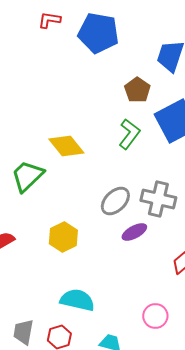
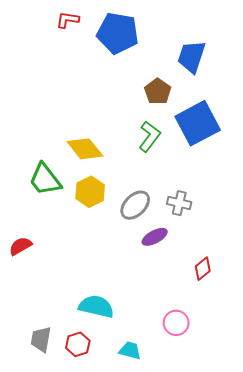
green trapezoid: (27, 176) -> (45, 180), turned -84
gray cross: (158, 199) -> (179, 203), size x0.7
yellow hexagon: (63, 237) -> (90, 192), moved

